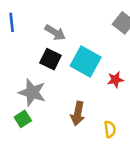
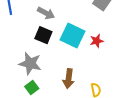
red star: (115, 80) -> (97, 41), moved
green square: (23, 119) -> (32, 87), moved

